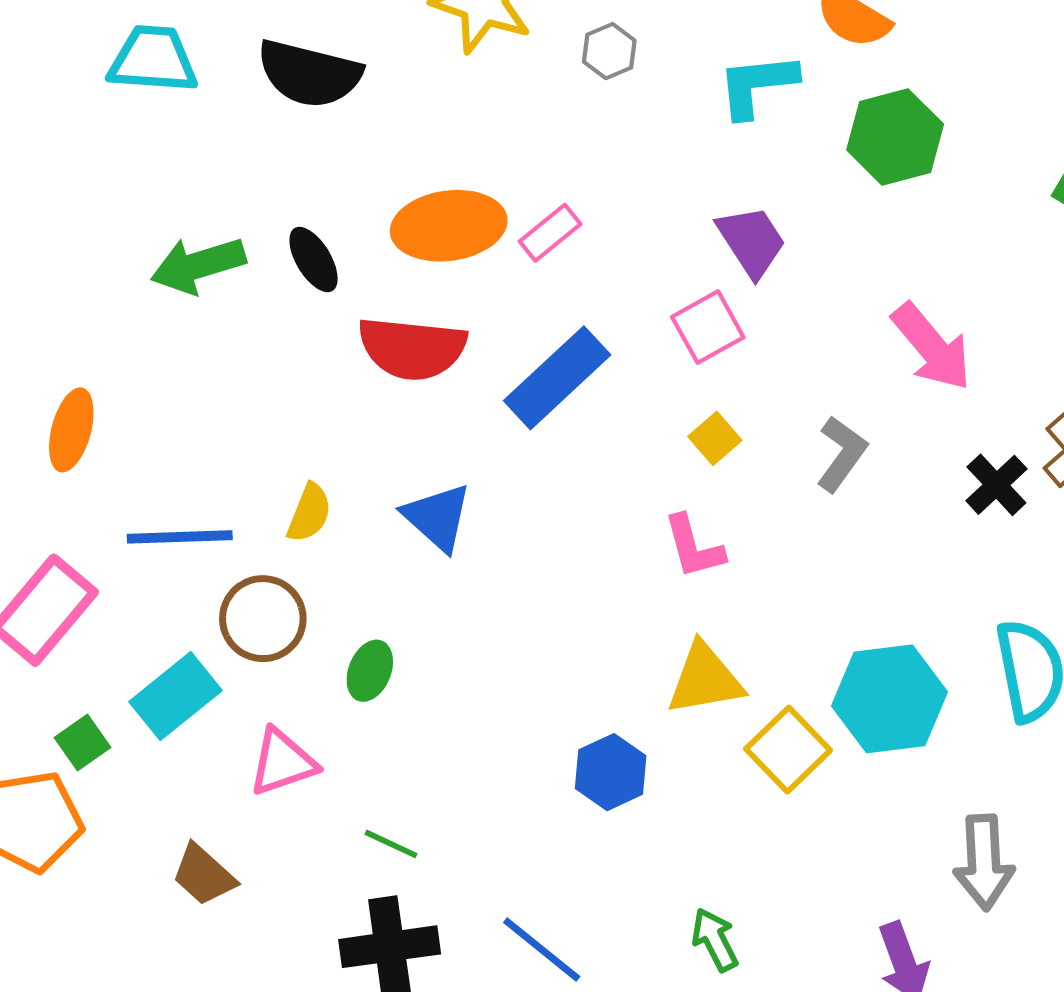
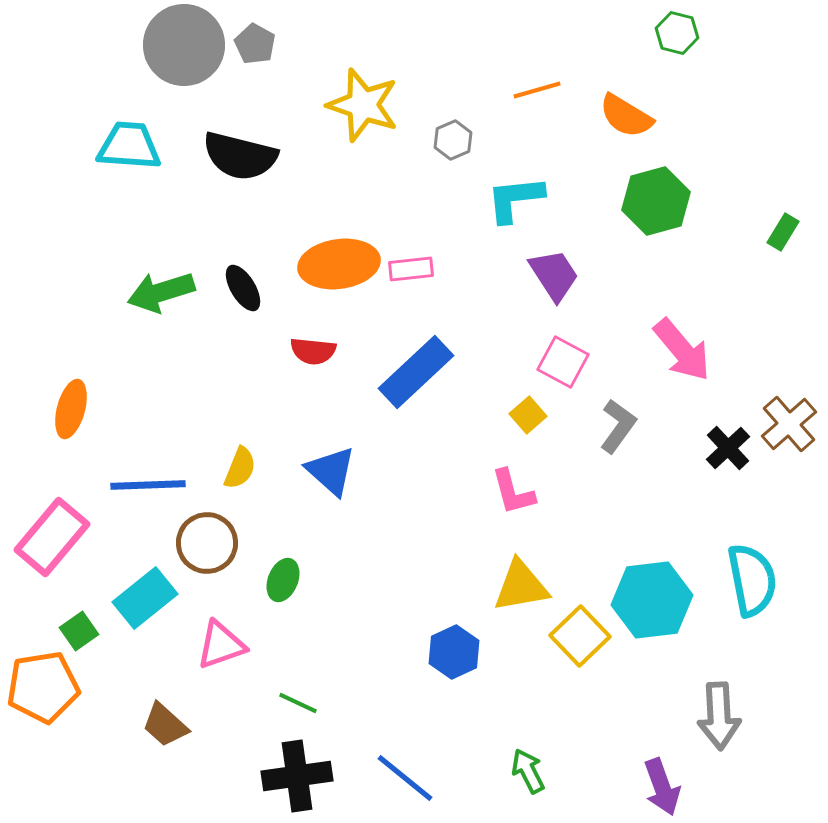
cyan L-shape: (757, 85) -> (515, 199), moved
pink rectangle: (550, 233) -> (411, 269), turned 33
pink square: (708, 327) -> (563, 362), moved, turned -33
red semicircle: (412, 348) -> (313, 351), size x0.6

